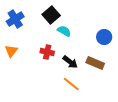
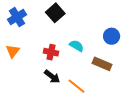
cyan semicircle: (64, 31) -> (76, 46), moved
black arrow: (70, 62) -> (52, 77), moved

